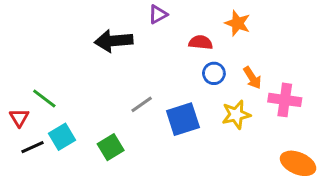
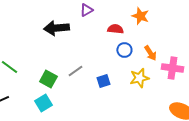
blue square: (183, 119) -> (103, 81), size x0.6
cyan square: (62, 137) -> (43, 103), moved
green square: (111, 147) -> (48, 79), moved, turned -30

